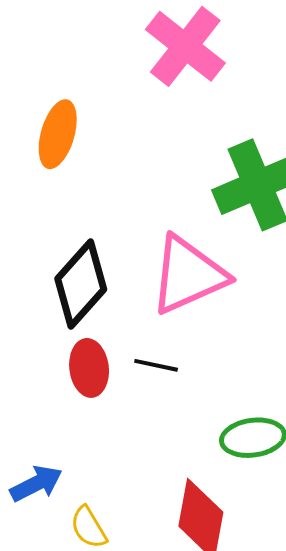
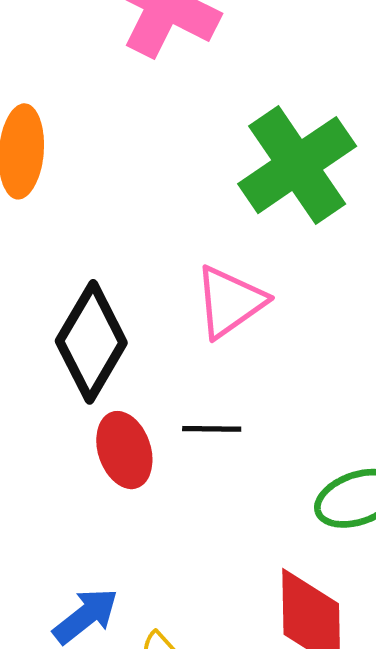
pink triangle: (188, 275) -> (230, 302), size x0.7

